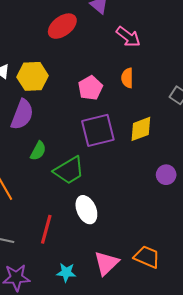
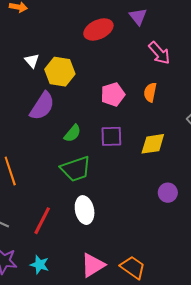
purple square: (98, 130) -> (111, 136), size x0.7
green semicircle: (38, 151) -> (72, 133), moved
cyan star: (66, 272) -> (40, 265), moved

